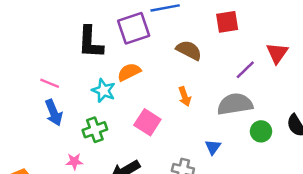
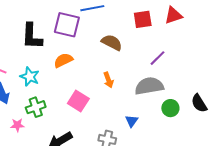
purple square: (134, 28) -> (67, 25), turned 32
red triangle: (277, 53) -> (173, 15), moved, turned 36
cyan star: (104, 91) -> (30, 77), moved
pink star: (74, 161) -> (17, 125), moved

